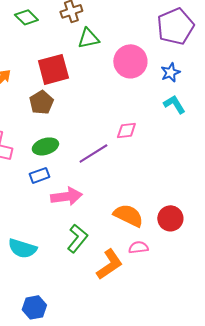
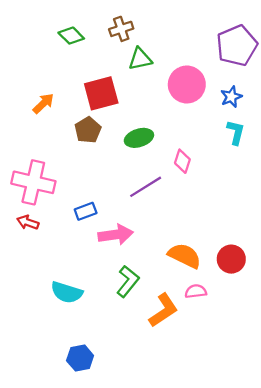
cyan L-shape: (174, 104) -> (236, 132), turned 45
pink diamond: (126, 130) -> (182, 161), turned -65
green ellipse: (45, 146) -> (139, 138), moved

